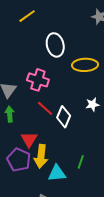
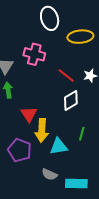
red line: (45, 108) -> (66, 76), moved
white diamond: (64, 117) -> (71, 101), moved, turned 40
purple pentagon: (19, 160) -> (20, 150), moved

